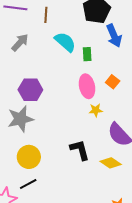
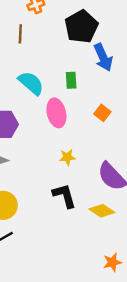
cyan semicircle: (65, 42) -> (31, 83), moved
pink ellipse: (87, 86) -> (56, 113), moved
yellow star: (96, 110) -> (67, 157), moved

